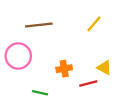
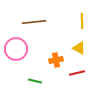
yellow line: (94, 24) -> (82, 21), turned -42
yellow triangle: (104, 67) -> (79, 48), moved

